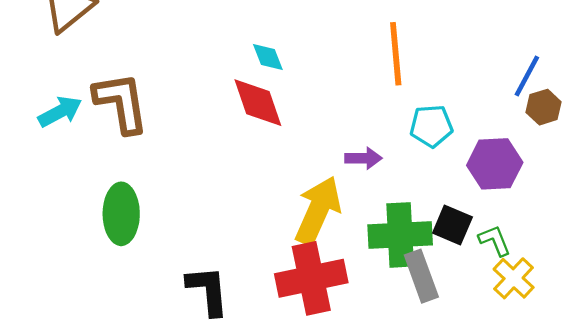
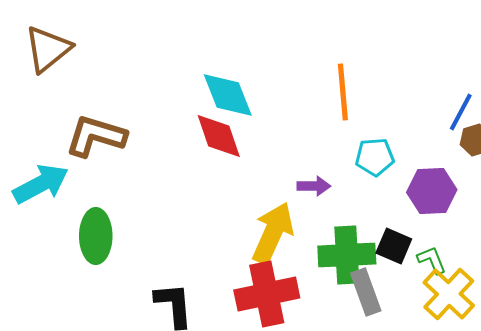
cyan diamond: (268, 57) -> (228, 95), size x1.8
brown L-shape: (121, 103) -> (96, 136), turned -64
cyan arrow: (60, 112) -> (41, 184), moved, size x1.4
yellow cross: (514, 278) -> (449, 294), size x1.4

